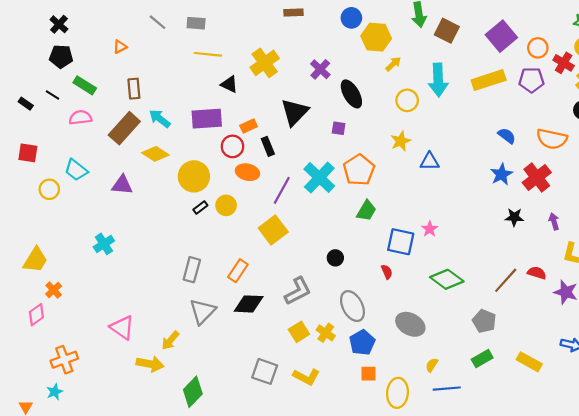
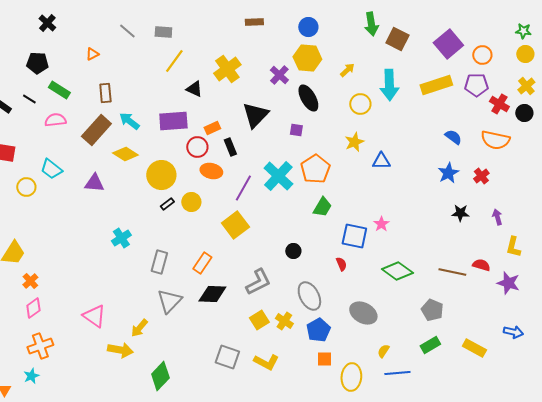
black cross: (59, 24) -> (47, 23), moved
yellow hexagon: (376, 37) -> (307, 58), moved
yellow line: (208, 54) -> (174, 61), turned -60
red cross: (564, 63) -> (499, 104), moved
red cross: (537, 178) -> (481, 176), size x0.6
cyan cross: (104, 244) -> (121, 238), moved
brown line: (506, 280) -> (452, 272), turned 60
pink diamond: (36, 315) -> (33, 308), moved

